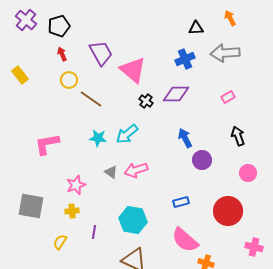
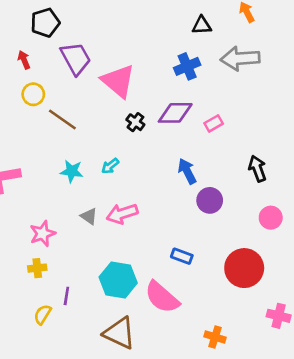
black pentagon: (59, 26) -> (45, 23), moved
pink rectangle: (228, 97) -> (214, 123), moved
cyan arrow: (127, 134) -> (110, 166), size x0.6
blue rectangle: (181, 202) -> (182, 256), turned 35
pink semicircle: (185, 240) -> (162, 297), moved
yellow semicircle: (60, 242) -> (43, 314), moved

